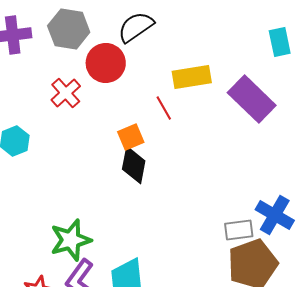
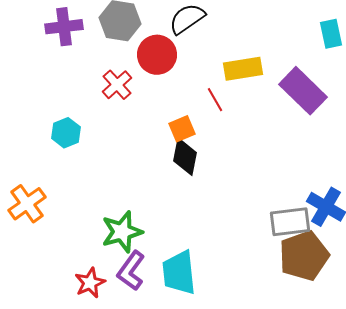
gray rectangle: (239, 230) -> (290, 222), size x1.4

